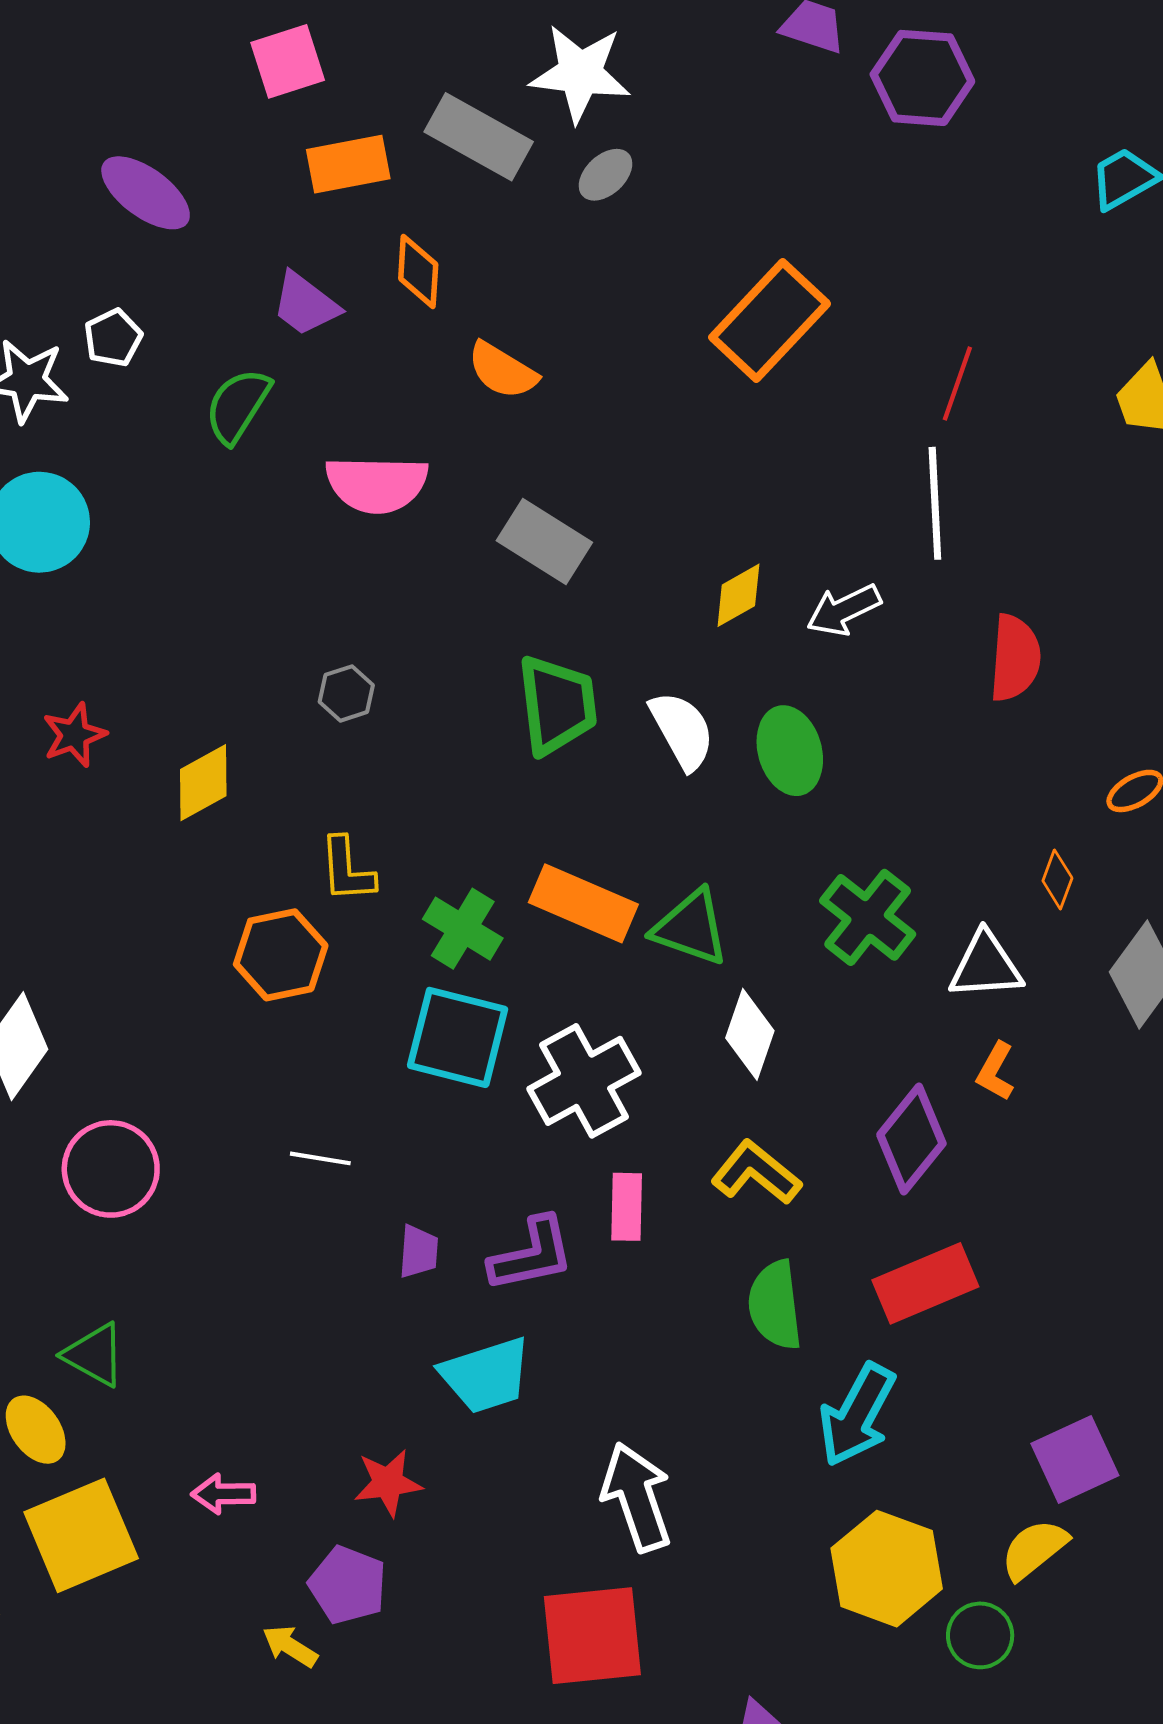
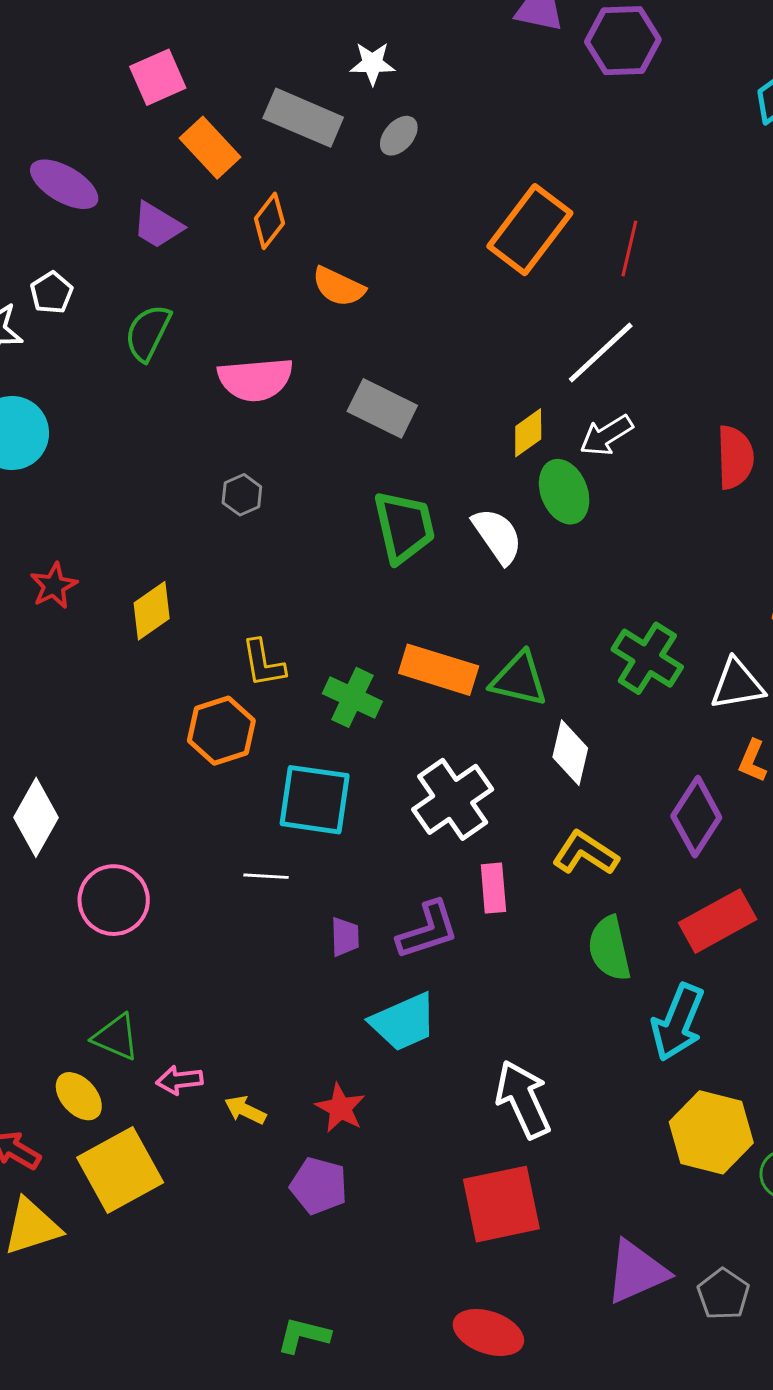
white star: (580, 73) -> (373, 63), size x0.6
orange rectangle: (348, 164) -> (210, 148), turned 64
orange diamond: (418, 272) -> (269, 221), turned 40
purple trapezoid: (305, 304) -> (157, 225), moved
red line: (957, 383) -> (629, 249), moved
white line: (935, 503) -> (601, 352), moved, turned 56
gray hexagon: (346, 693) -> (242, 495), moved
green ellipse: (790, 751) -> (564, 492), moved
cyan square: (458, 1037) -> (315, 800), moved
red star: (388, 1483) -> (340, 1108), turned -30
pink arrow: (223, 1494) -> (179, 1080), moved
yellow arrow: (290, 1646) -> (245, 1110), moved

